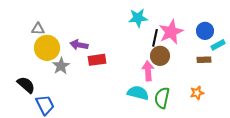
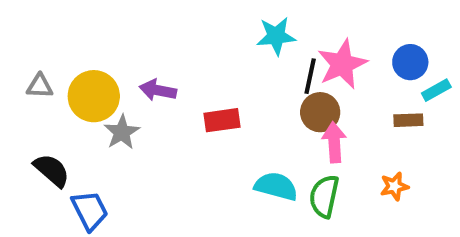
gray triangle: (38, 29) -> (40, 86), moved
red rectangle: (97, 60) -> (222, 120), moved
pink arrow: (148, 71) -> (334, 142), moved

